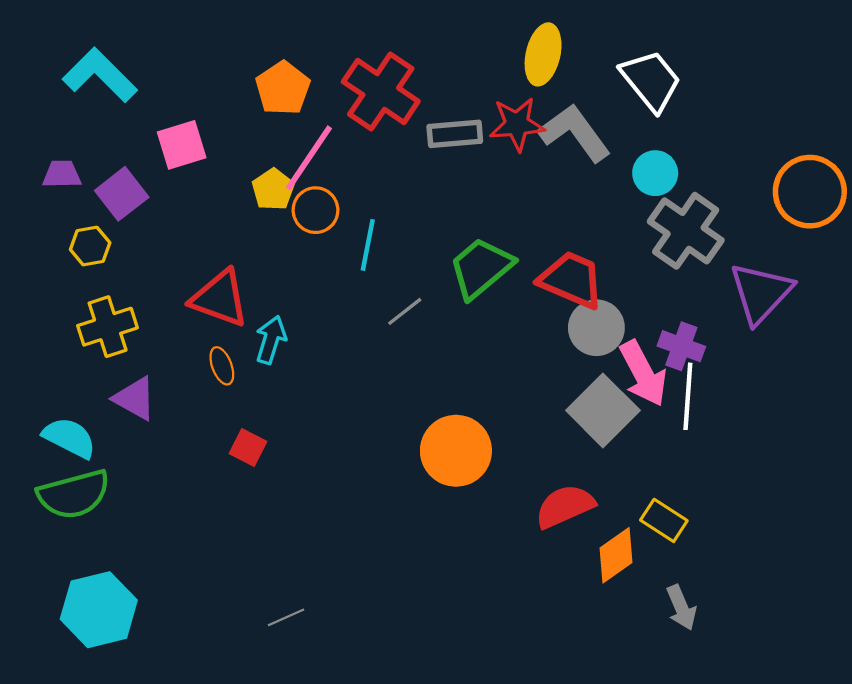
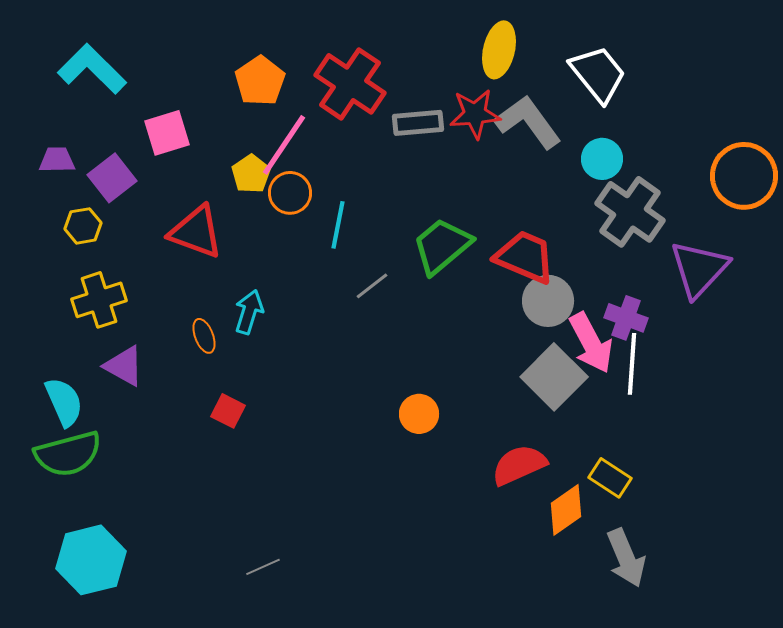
red triangle: (220, 298) -> (196, 232), moved
cyan semicircle: (69, 438) -> (64, 402), turned 39
orange circle: (456, 451) -> (419, 414), size x0.6
gray arrow: (681, 608) -> (626, 558), size x1.4

